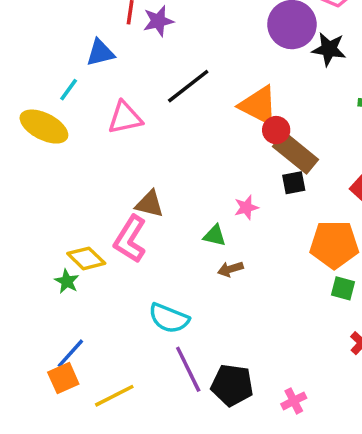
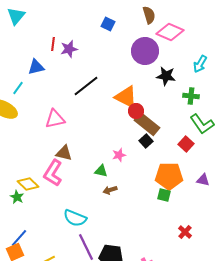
black star: (329, 49) -> (166, 76), moved
pink triangle: (125, 118) -> (55, 119), moved
black square: (294, 183) -> (146, 141), turned -32
green square: (343, 288) -> (164, 195), moved

